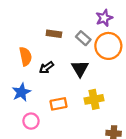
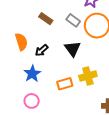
brown rectangle: (54, 34) -> (46, 19), turned 32
blue star: (21, 92) -> (32, 74), moved
orange rectangle: (58, 104) -> (65, 84), moved

